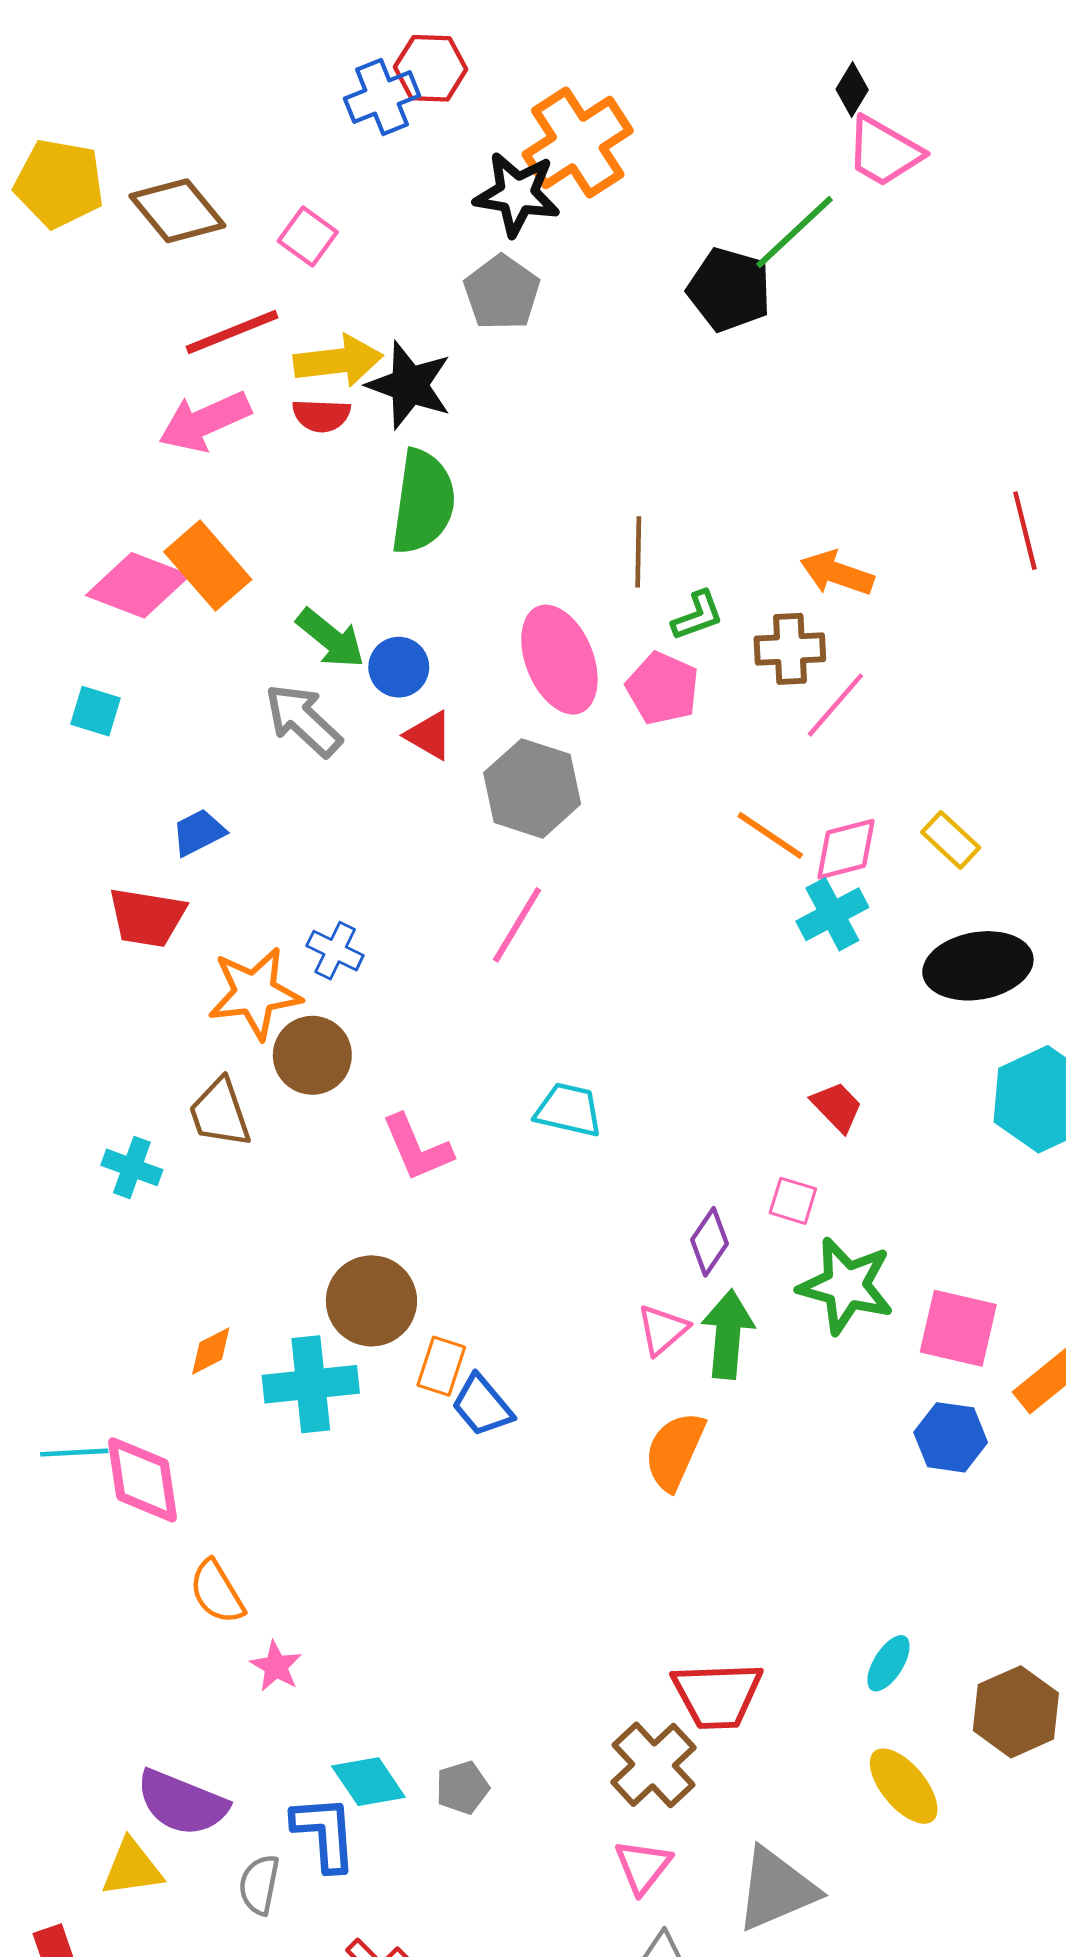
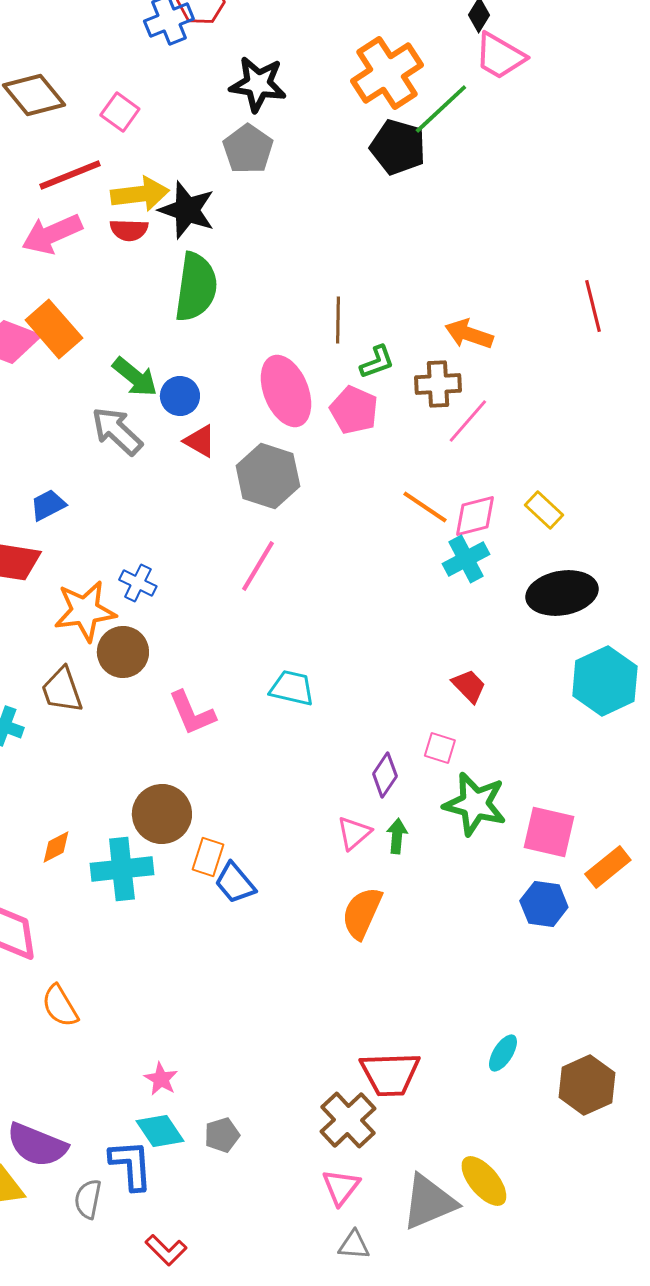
orange cross: (578, 143) -> (387, 73), moved
green arrow: (728, 1334) -> (397, 836), size x0.6
pink star: (276, 1666) -> (161, 1079), moved
yellow ellipse: (904, 1786) -> (484, 1181), moved

